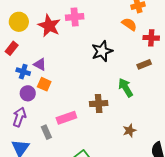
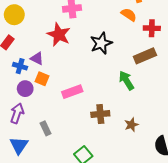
red star: (49, 26) -> (59, 35), moved
brown rectangle: (144, 64) -> (145, 56), size x1.5
brown cross: (99, 104) -> (100, 114), moved
pink rectangle: (66, 118) -> (72, 92), moved

